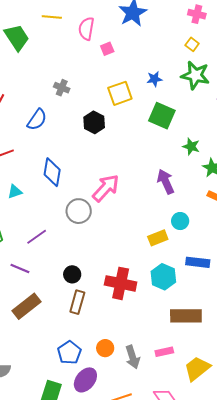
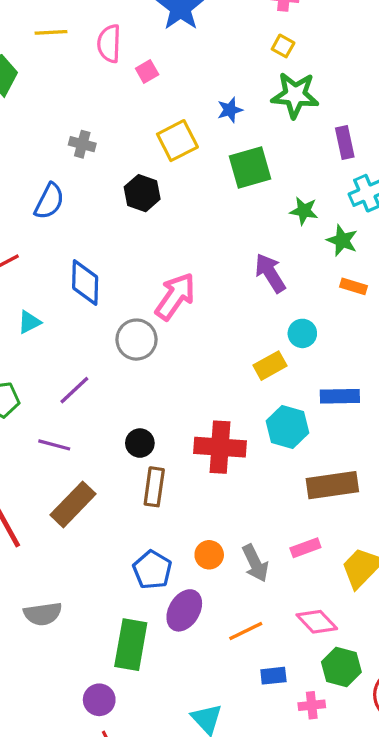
green square: (162, 116) -> (250, 167), turned -32

